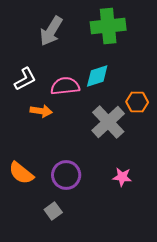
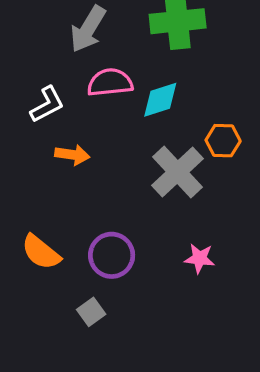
pink semicircle: (65, 86) -> (110, 82), moved

